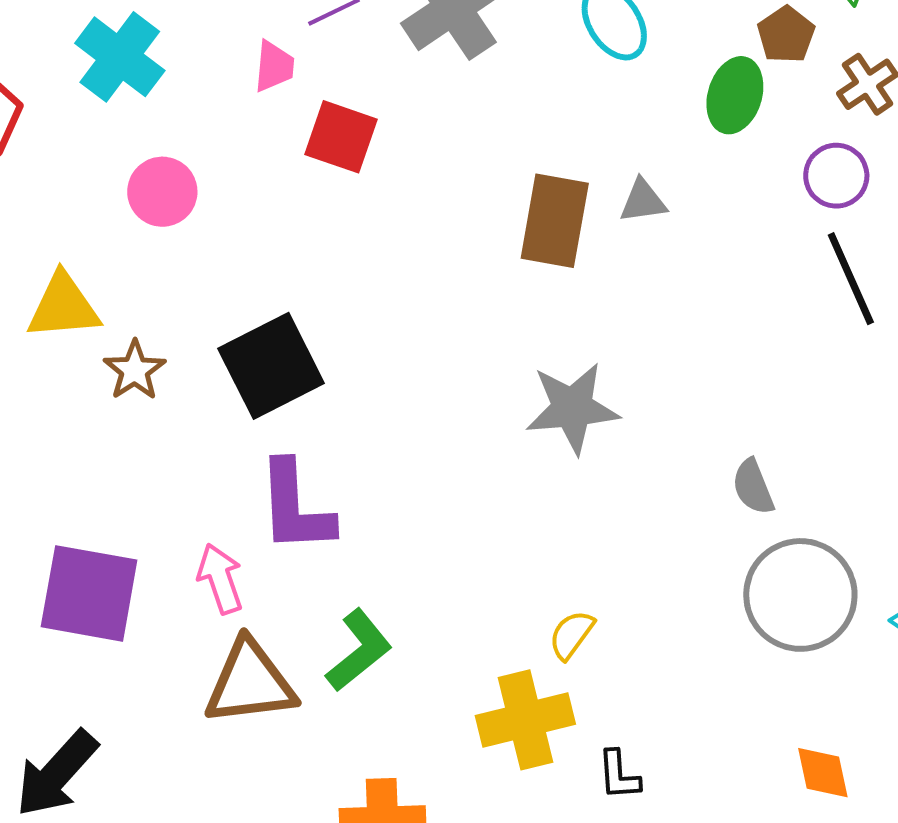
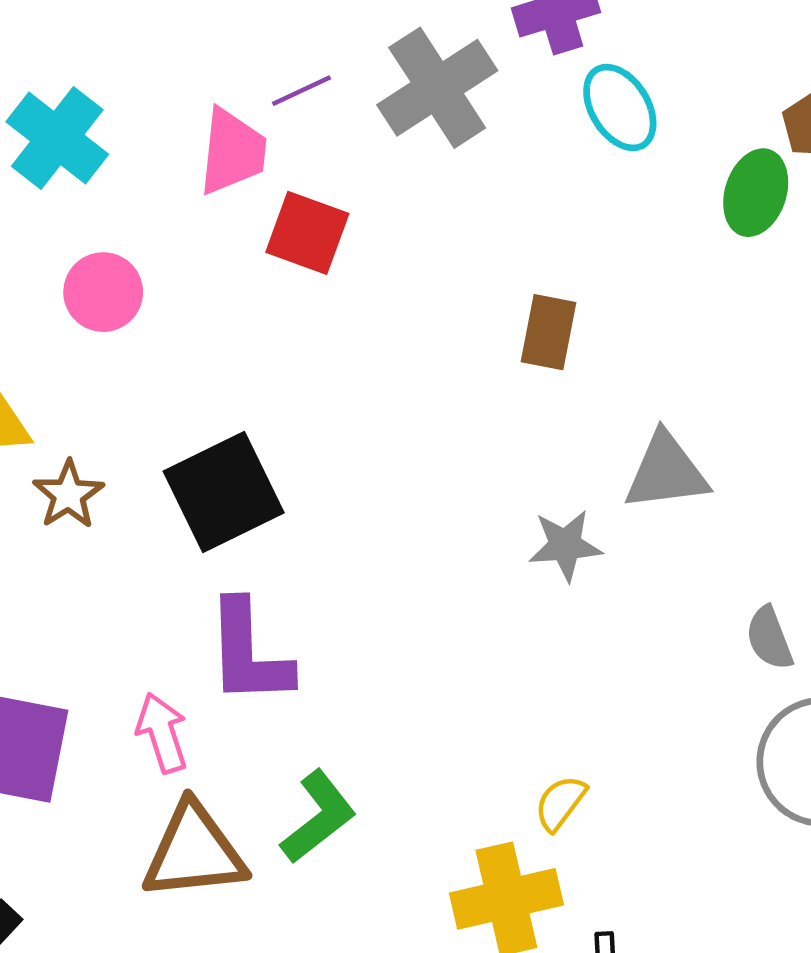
pink trapezoid: (274, 66) -> (232, 152), size x1.5
gray triangle: (643, 201) -> (666, 472), moved, size x1.6
brown rectangle: (555, 221) -> (549, 332), size x0.7
gray star: (572, 408) -> (565, 545), size x0.7

